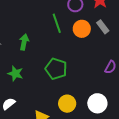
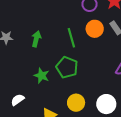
green line: (57, 23) -> (71, 38), moved
green star: (15, 74) -> (42, 76), moved

